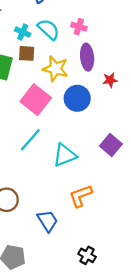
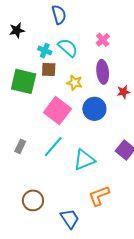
pink cross: (79, 27) -> (103, 40), moved, turned 32
yellow star: (55, 69) -> (75, 83), size x0.7

